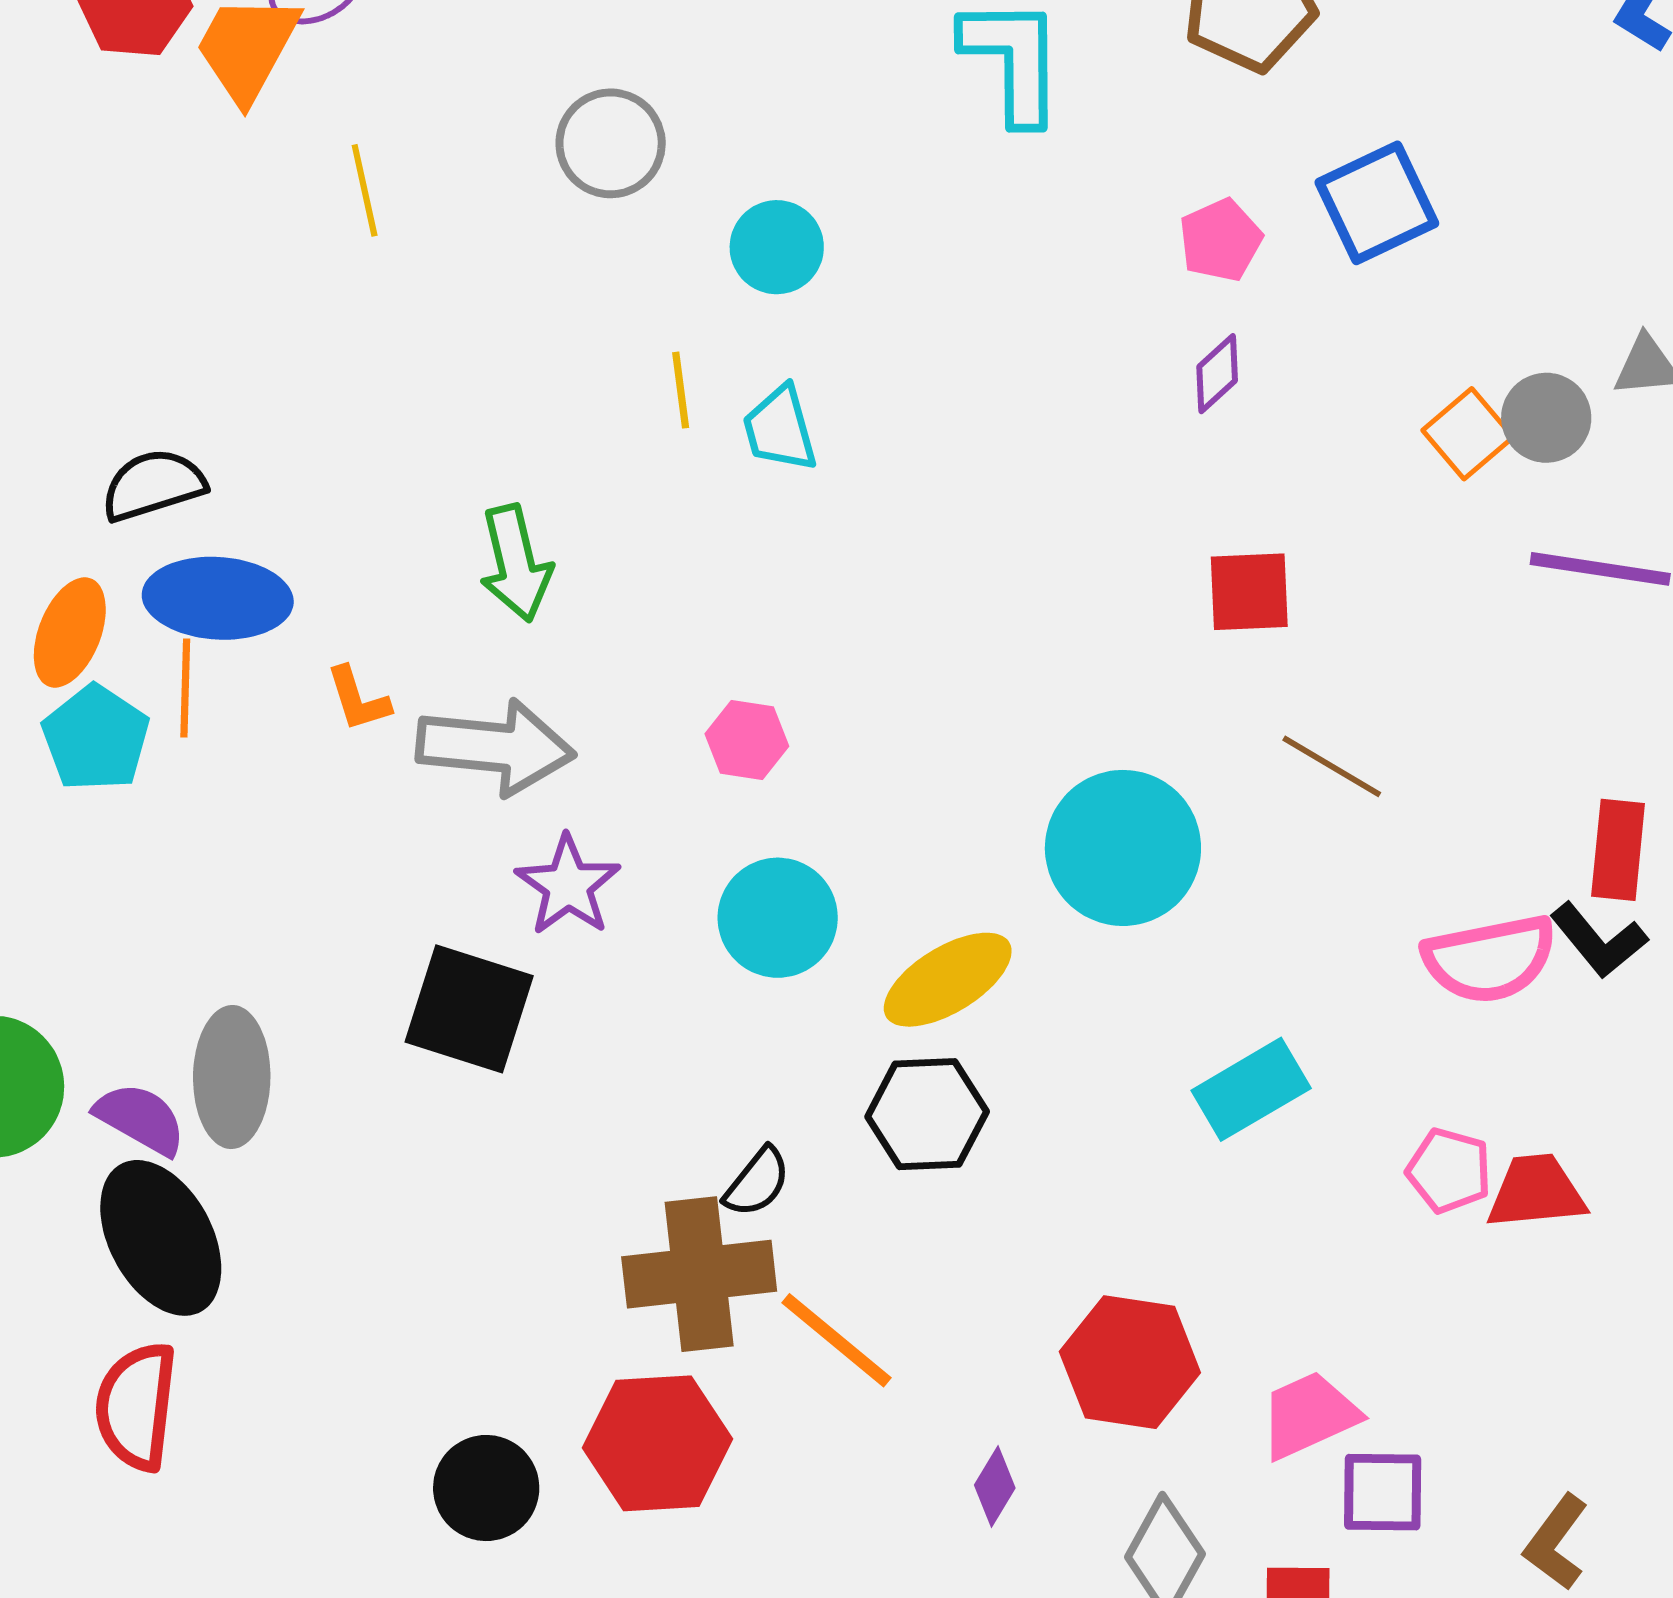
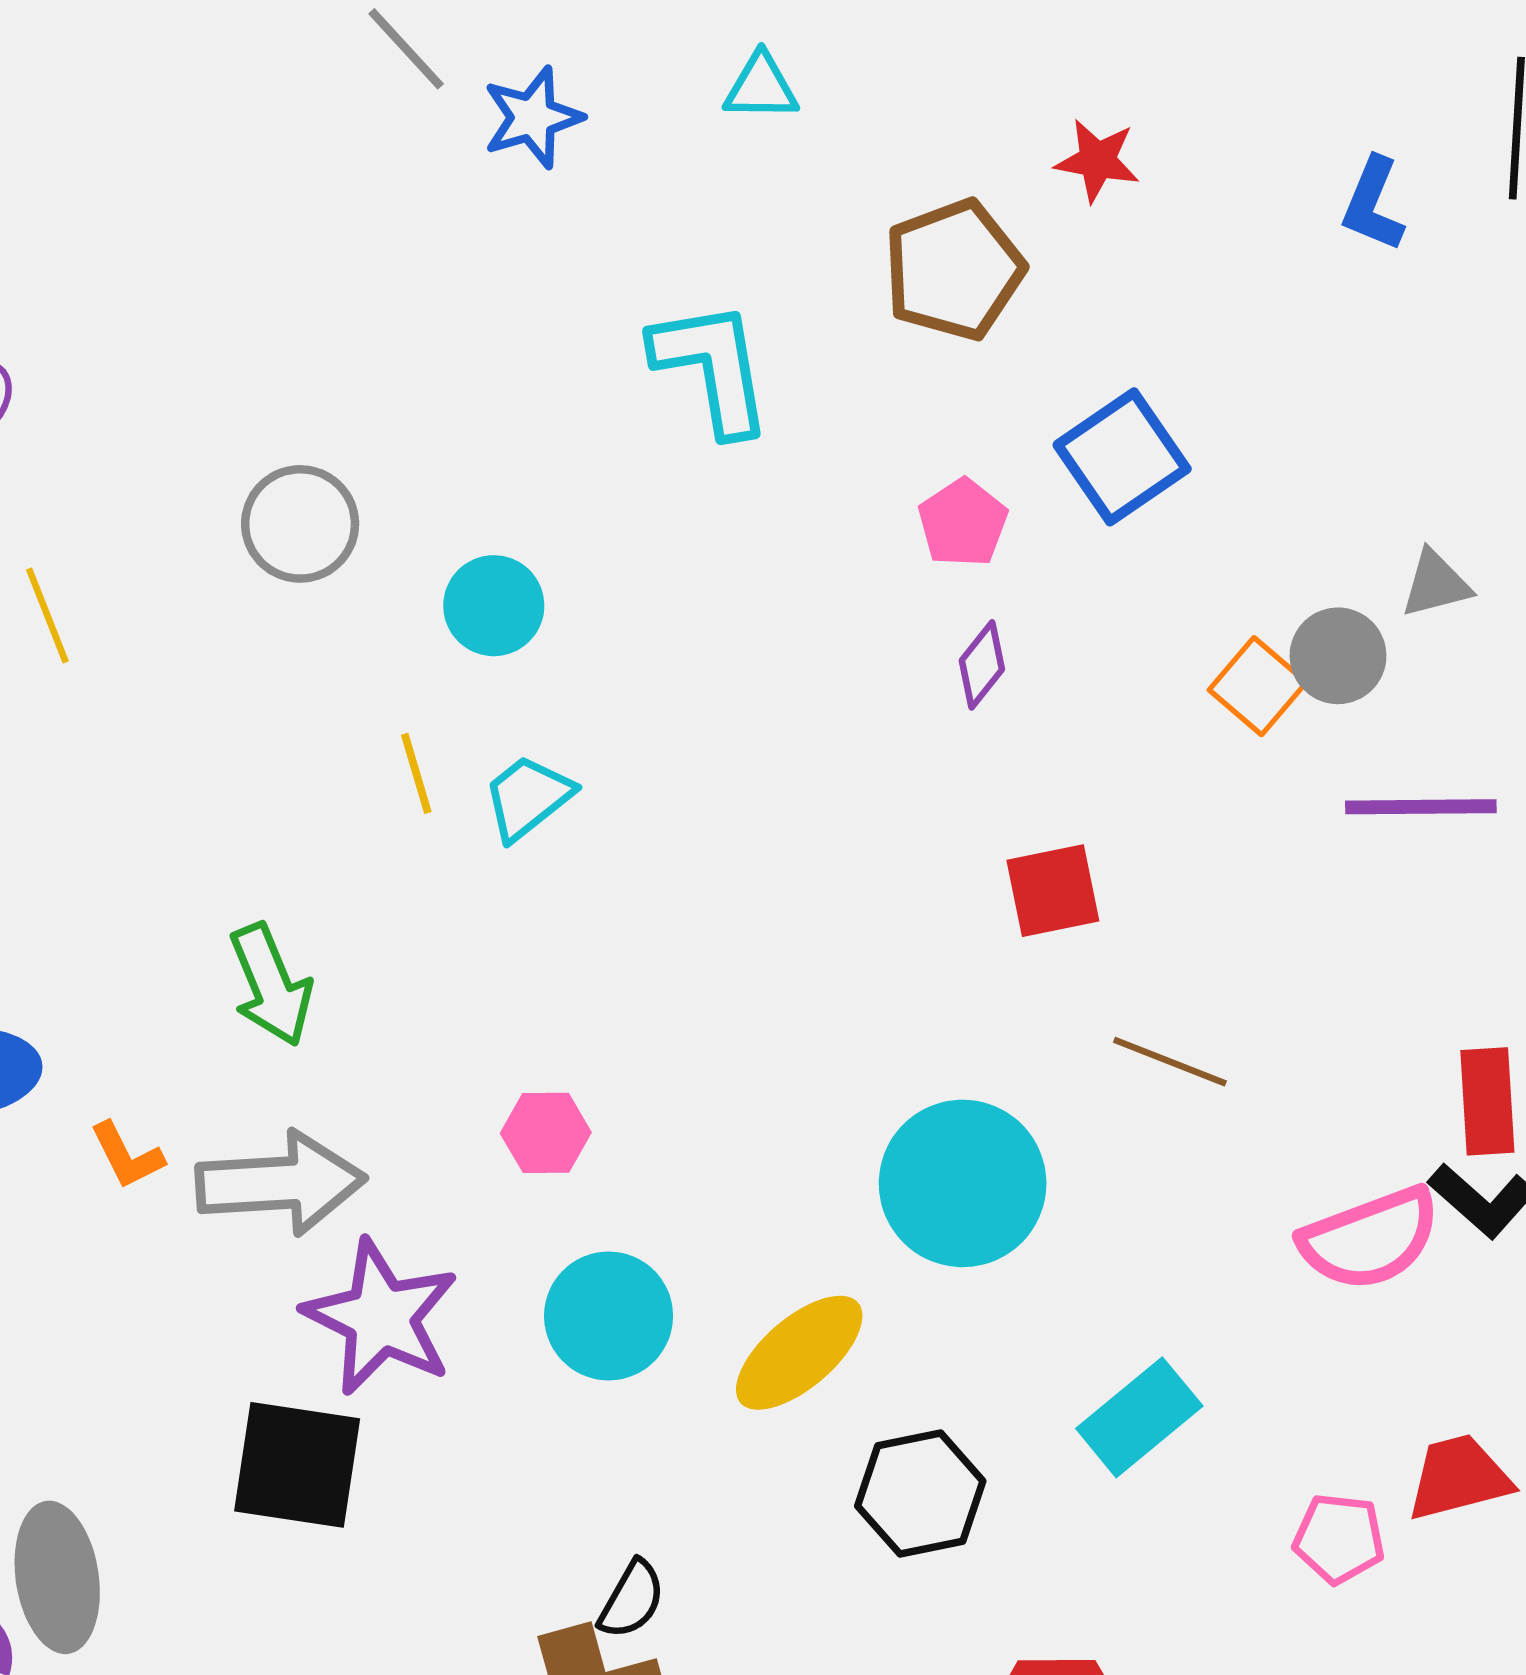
cyan trapezoid: (780, 429) -> (528, 797), turned 76
purple star: (568, 885) -> (381, 1317), size x1.4
black hexagon: (927, 1114) -> (920, 1494), moved
pink pentagon: (1449, 1171) -> (1339, 1539), moved

